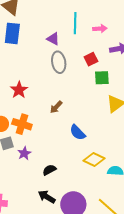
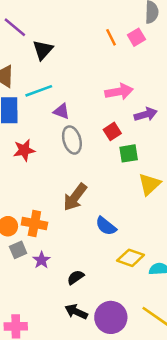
cyan line: (75, 23) -> (39, 91), moved, turned 75
pink arrow: (100, 29) -> (119, 92), size x1.5
red star: (19, 90) -> (24, 150), moved, turned 30
brown arrow: (56, 107) -> (75, 197), size x1.6

